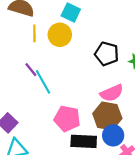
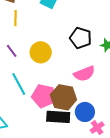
yellow circle: (60, 35) -> (41, 52), moved
cyan line: (43, 82) -> (19, 84), moved
brown hexagon: (107, 116) -> (63, 97), moved

